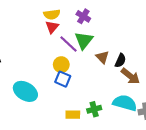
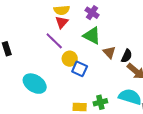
green triangle: (84, 40) -> (92, 36), turned -42
purple line: (68, 44) -> (54, 41), moved
blue square: (63, 79) -> (80, 69), moved

